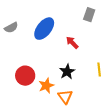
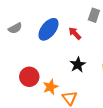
red arrow: (72, 43) -> (75, 33), moved
black star: (67, 72) -> (78, 65), moved

